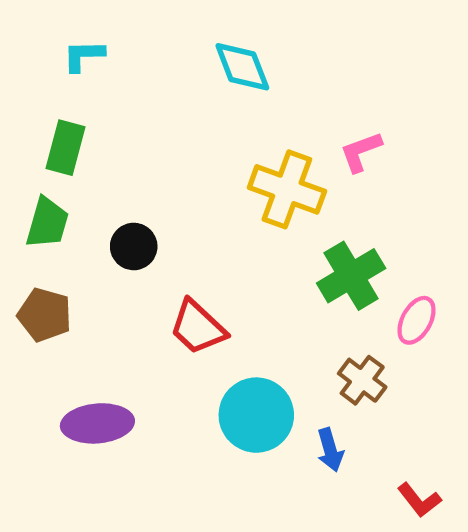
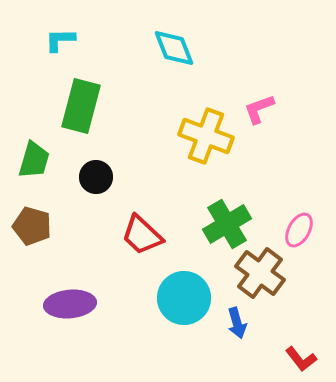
green rectangle: (65, 148) -> (81, 106), moved, size x1.4
green cross: (351, 276) -> (227, 224), moved
brown cross: (362, 380) -> (260, 273), size x1.4

